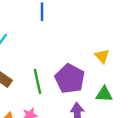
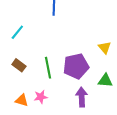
purple pentagon: (70, 79) -> (76, 66), turned 30

